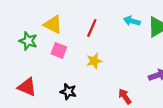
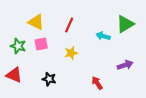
cyan arrow: (132, 21) -> (103, 36), moved
green star: (28, 41) -> (18, 46), moved
pink square: (59, 50) -> (41, 44), turned -32

